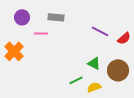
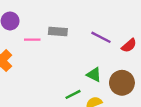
gray rectangle: (56, 17) -> (58, 31), moved

